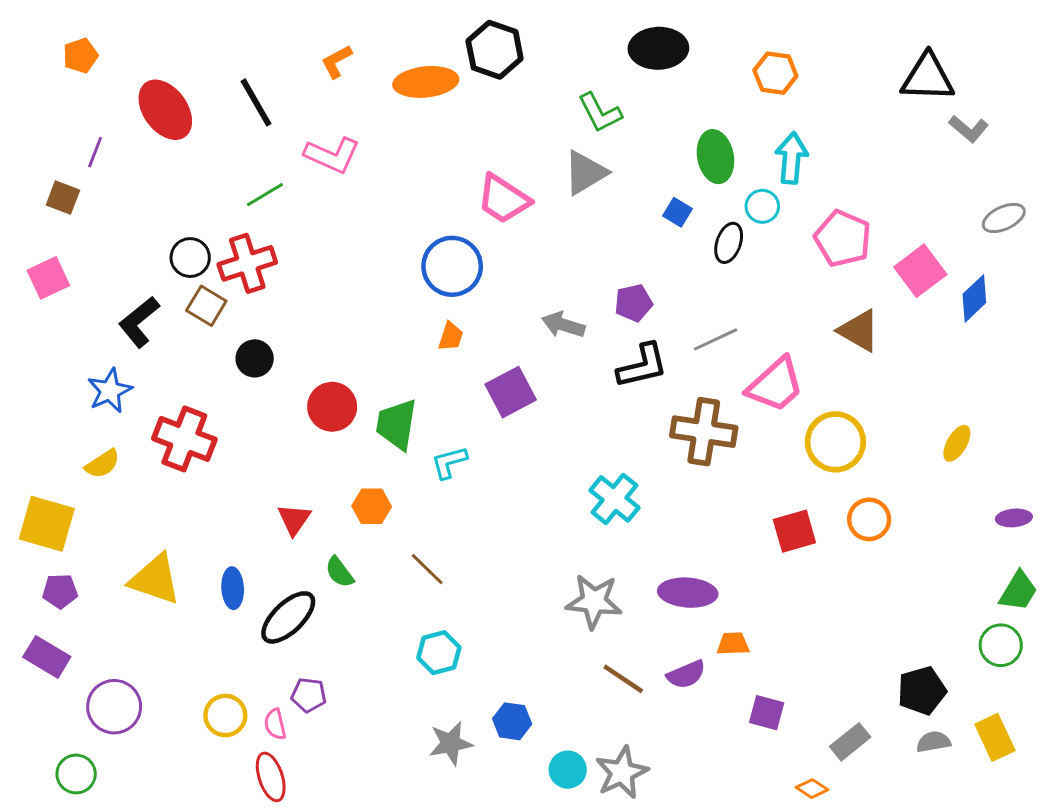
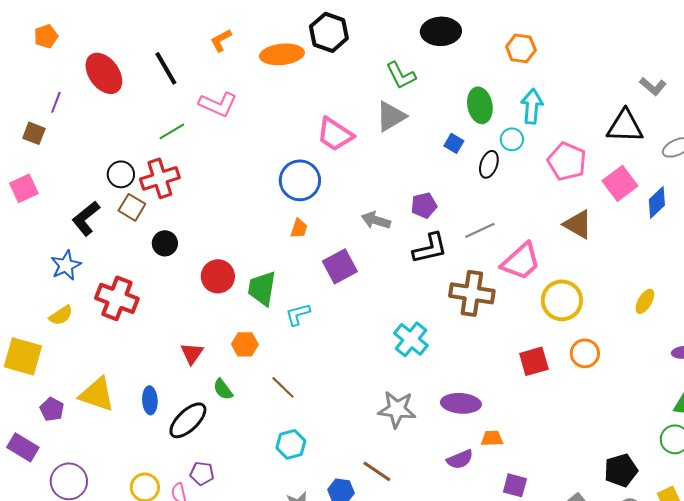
black triangle: (928, 78) -> (625, 126), moved
purple pentagon: (60, 591) -> (52, 409), moved, turned 30
brown line: (623, 679) -> (377, 471), moved

